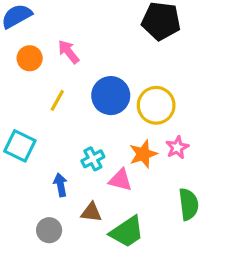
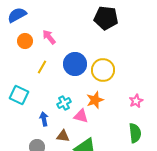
pink star: (177, 147) -> (136, 101), moved
green semicircle: (189, 204) -> (135, 133), moved

